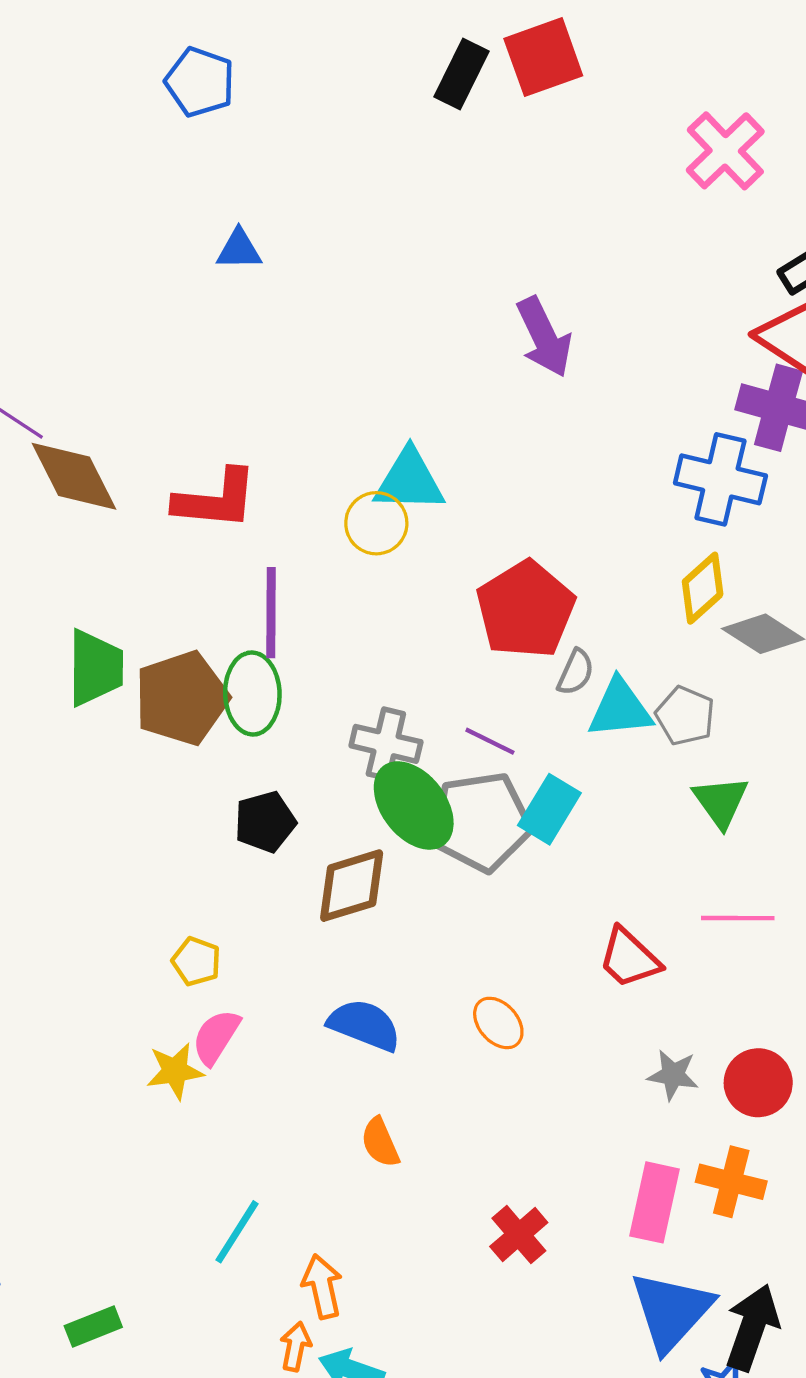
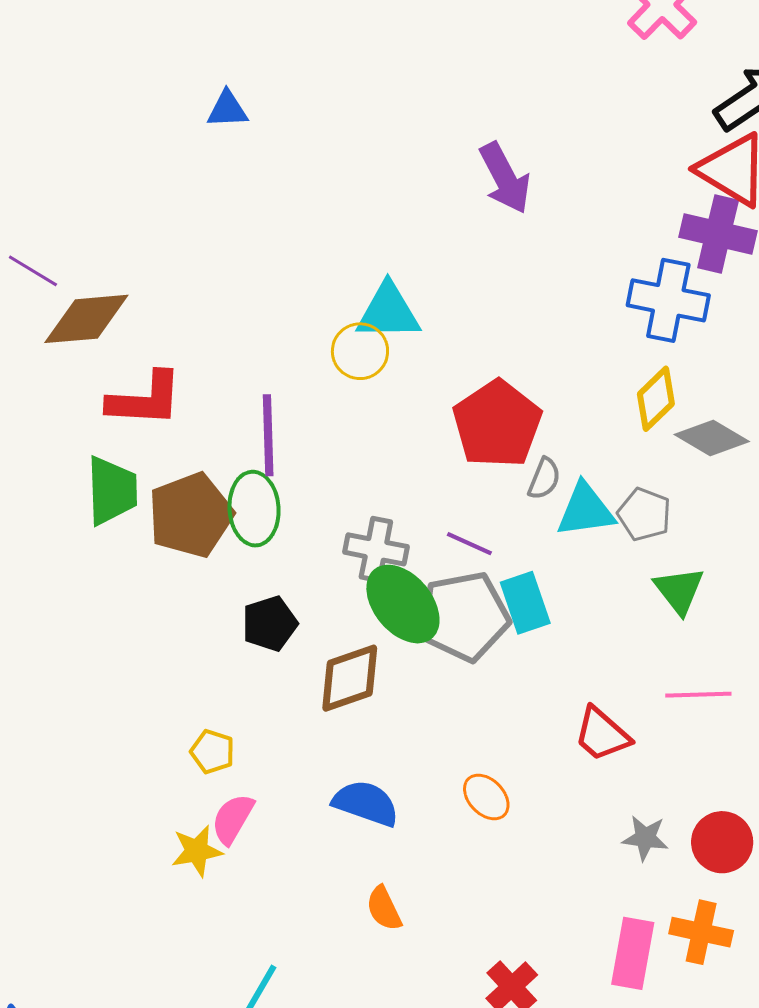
brown diamond: (74, 476) -> (86, 319), turned -66
red L-shape: (216, 499) -> (145, 399), moved
cyan rectangle: (549, 809) -> (525, 603), turned -48

